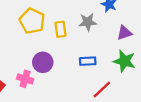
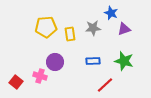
yellow pentagon: (32, 21) -> (46, 27), turned -30
purple triangle: (124, 33) -> (124, 29), moved

